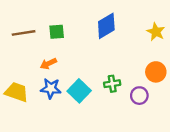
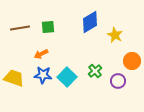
yellow star: (156, 32) -> (115, 35), moved
green cross: (112, 84) -> (95, 71), turned -32

